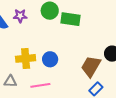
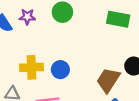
green rectangle: (70, 19) -> (118, 19), moved

